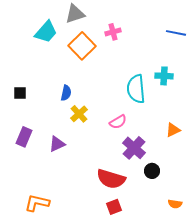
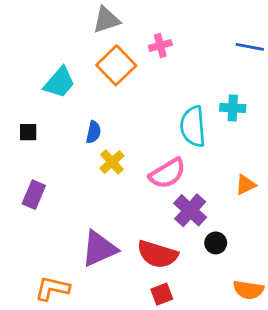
cyan trapezoid: (46, 32) -> (59, 82), moved
pink semicircle: (118, 122) -> (167, 173), size x1.5
purple triangle: (57, 144) -> (99, 249), moved, size x1.6
orange semicircle: (175, 204) -> (248, 290), size x1.5

